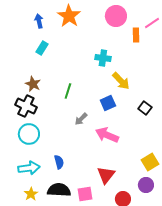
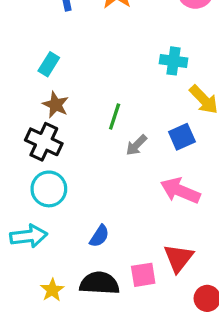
cyan rectangle: (42, 48) -> (49, 64), moved
gray arrow: (81, 119) -> (136, 145), moved
blue semicircle: (59, 162) -> (99, 236), turned 48
cyan arrow: (29, 168) -> (29, 236), moved
pink square: (85, 194) -> (143, 275), moved

